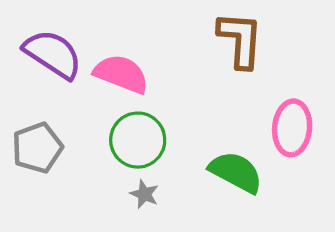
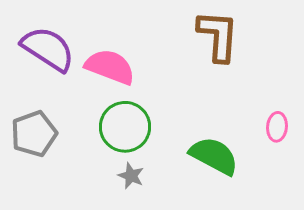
pink ellipse: (292, 128) -> (277, 127), moved, size x0.6

